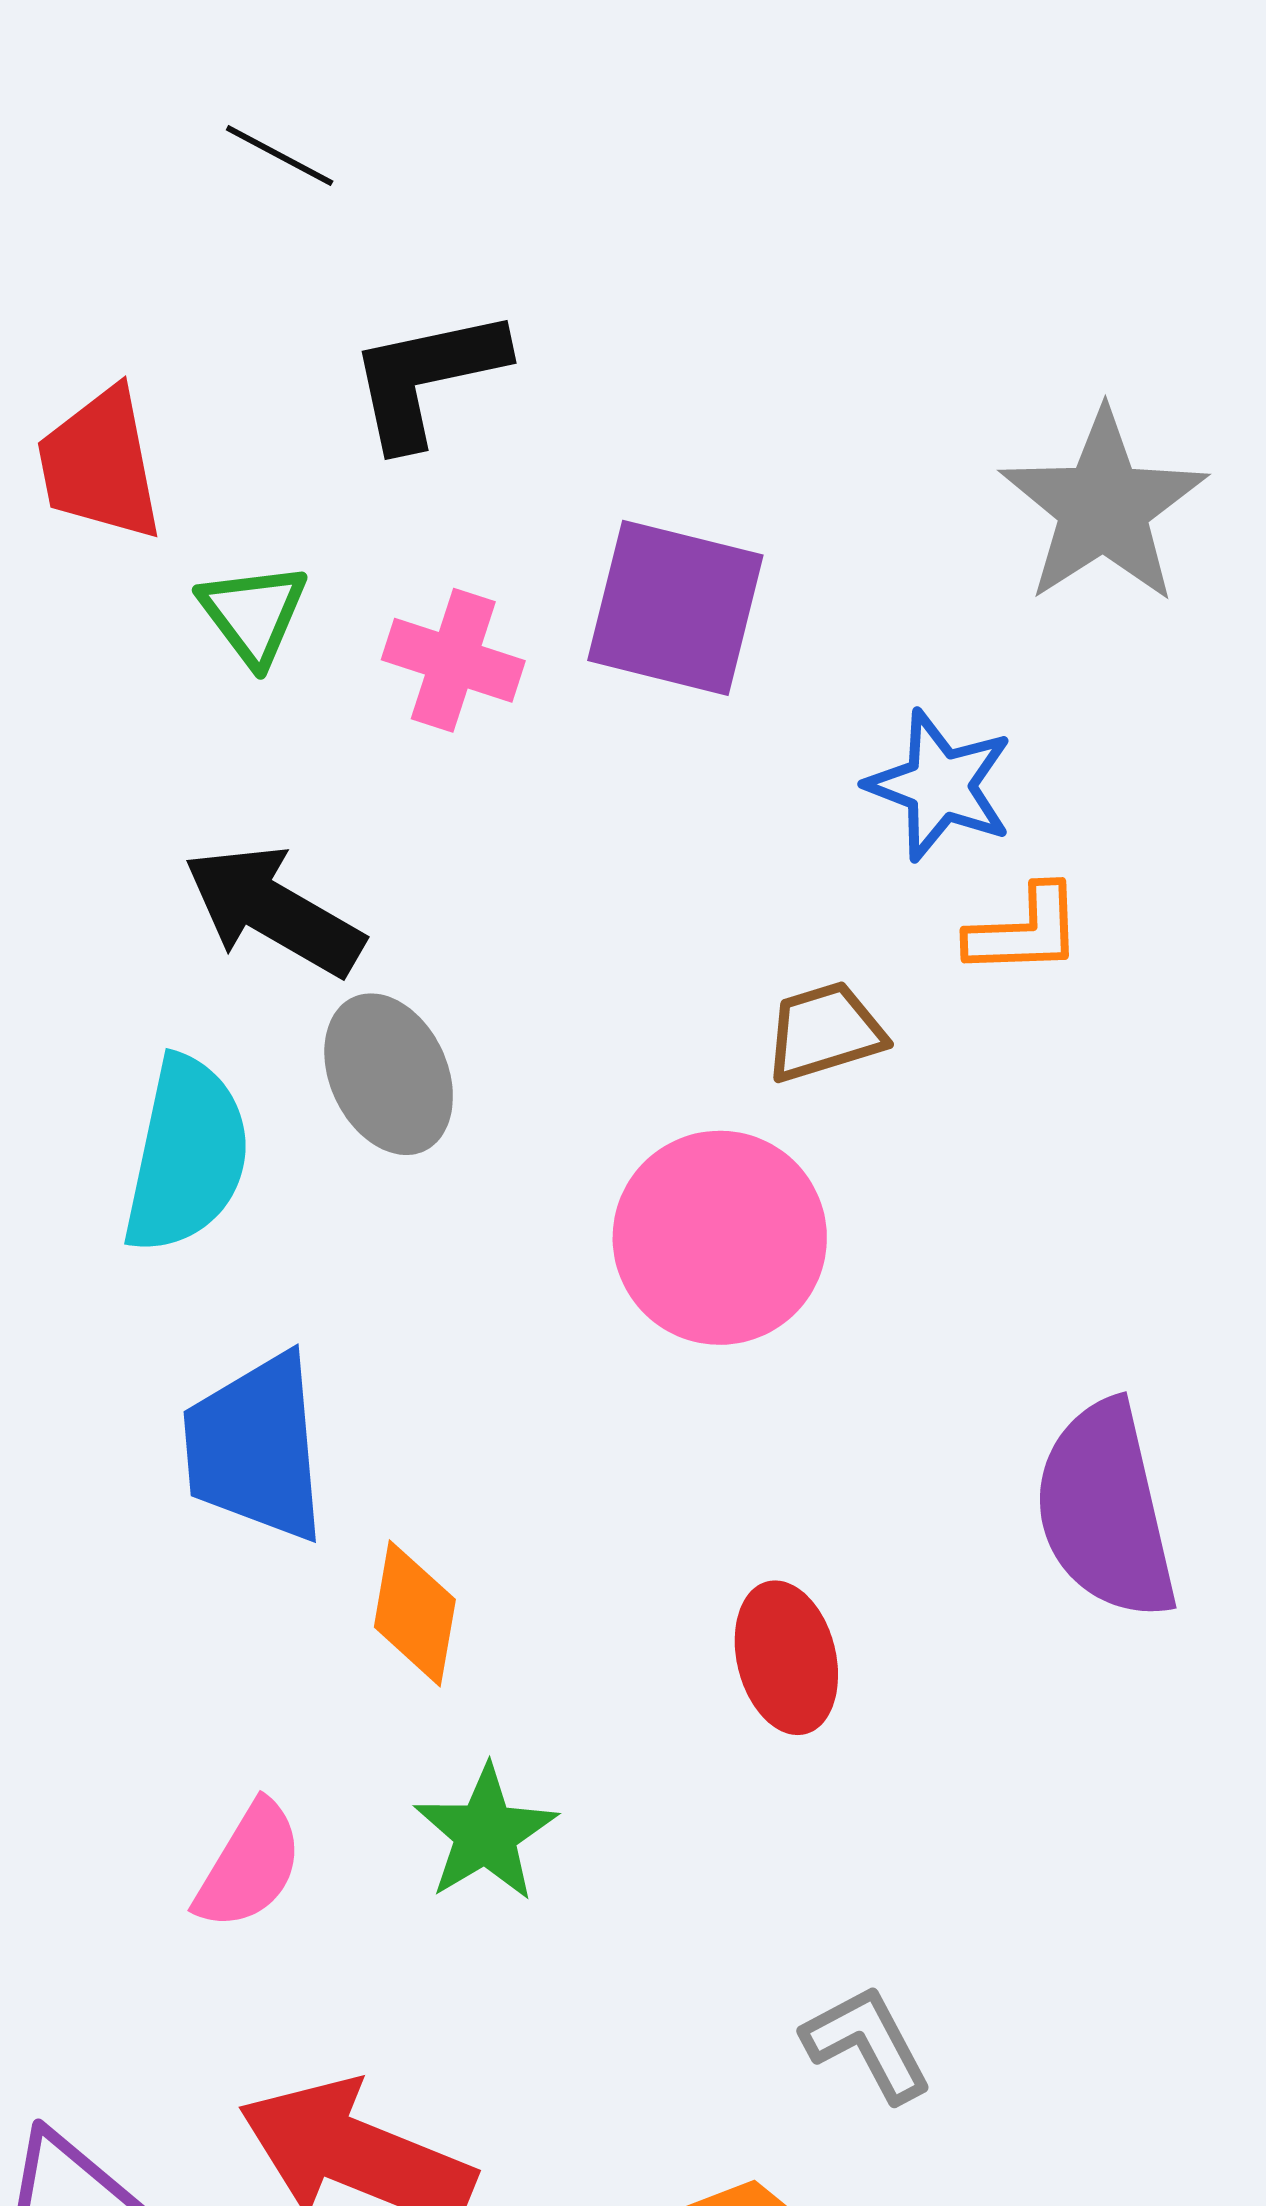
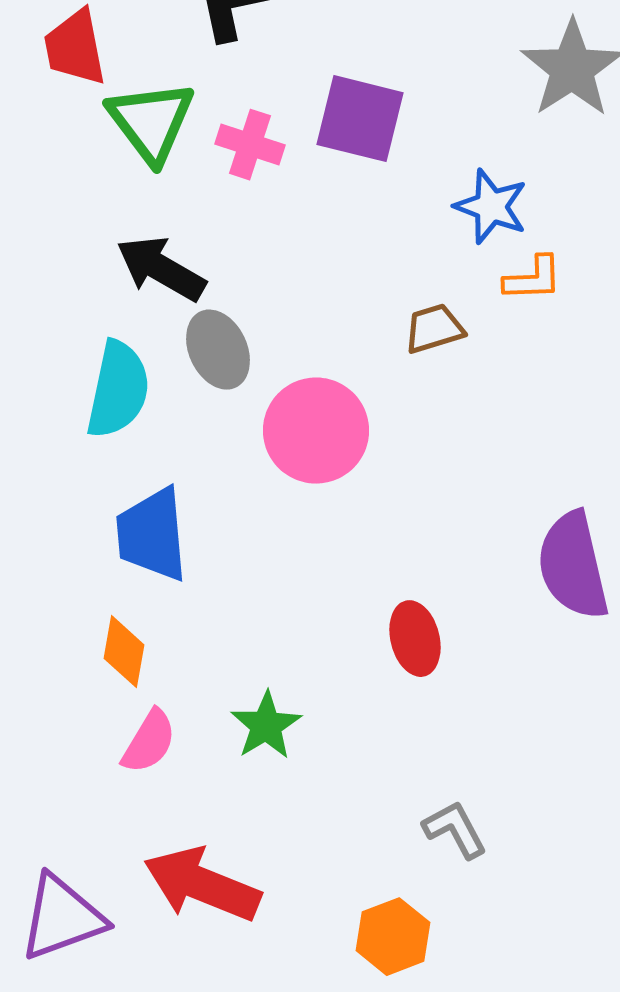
green triangle: (253, 614) -> (151, 122), size x1.6
pink circle: (720, 1238) -> (316, 431), moved
orange diamond: (415, 1613) -> (124, 652), moved

